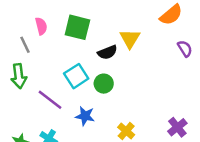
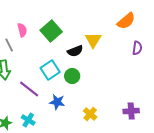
green square: (77, 27) -> (51, 31), turned 35
purple semicircle: (185, 49) -> (137, 48), turned 40
purple cross: (177, 127) -> (131, 111), turned 35

